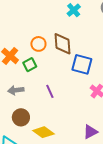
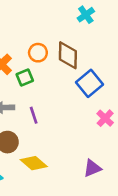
blue square: (82, 64) -> (89, 83), turned 30
purple line: (50, 91) -> (34, 115), moved

